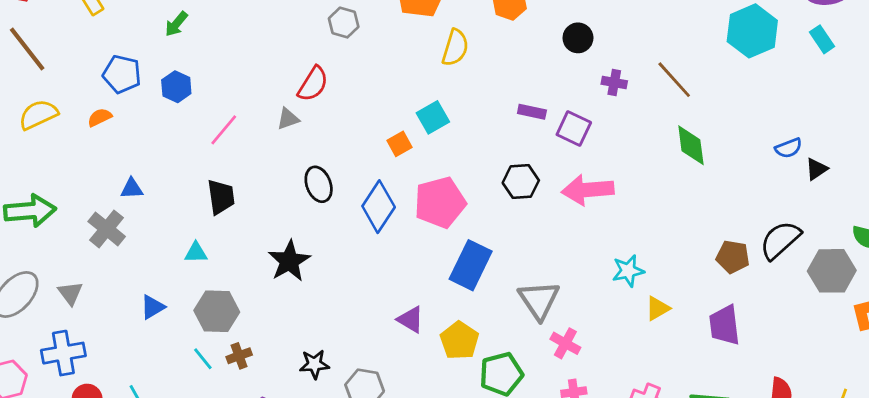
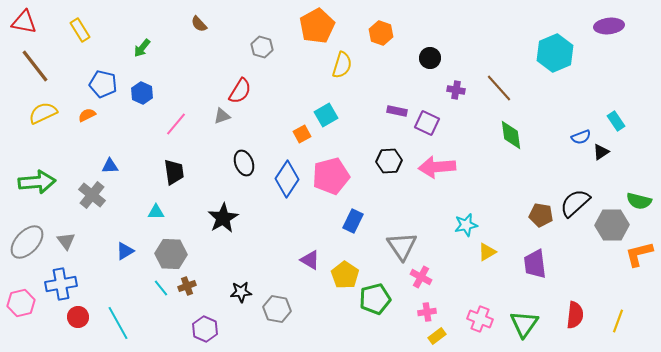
cyan rectangle: (822, 39) -> (616, 121), moved
blue rectangle: (471, 265) -> (353, 221), size x0.7

